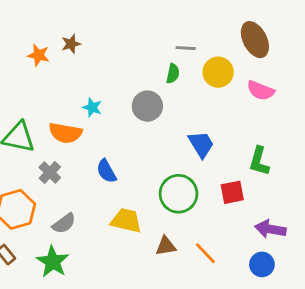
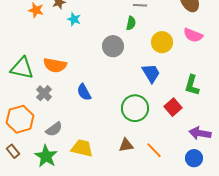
yellow circle: (218, 72) -> (162, 42), moved
cyan star: (92, 107) -> (74, 19), moved
red square: (232, 192) -> (173, 107), turned -30
yellow trapezoid: (126, 221) -> (82, 148), moved

